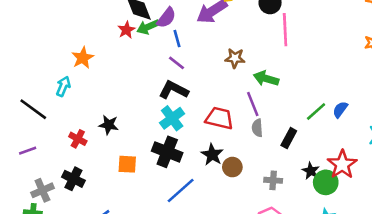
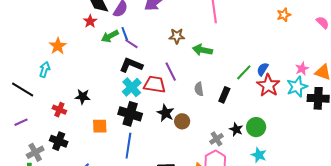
green arrow: (148, 27) -> (110, 36), moved
blue line: (177, 39) -> (125, 34), moved
purple line: (253, 104) -> (171, 72), moved
red trapezoid: (219, 118) -> (155, 84), moved
red star: (342, 164) -> (268, 85), moved
black star: (311, 171) -> (236, 129), moved
gray cross: (273, 180) -> (217, 139), moved, turned -32
blue line: (181, 190) -> (128, 146), moved, turned -35

